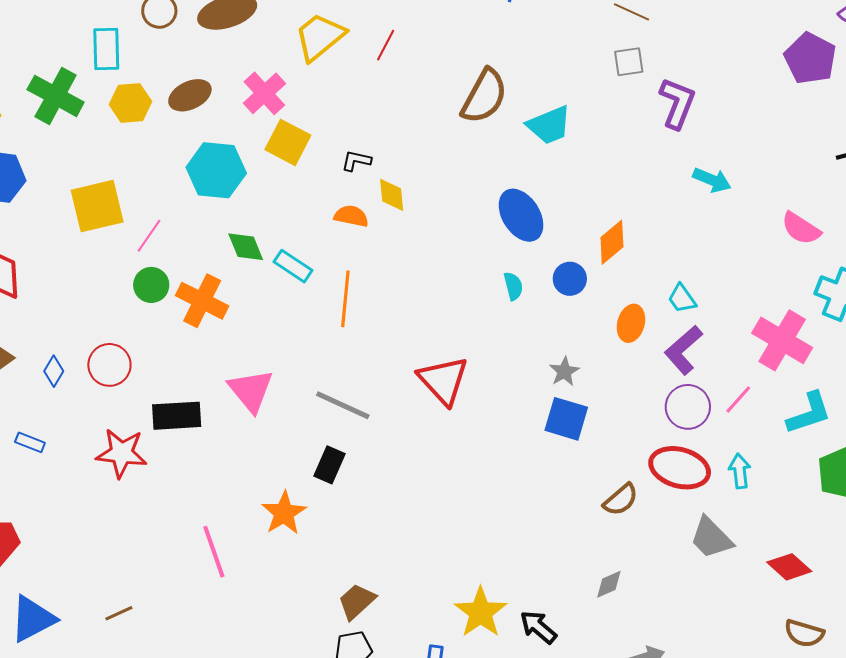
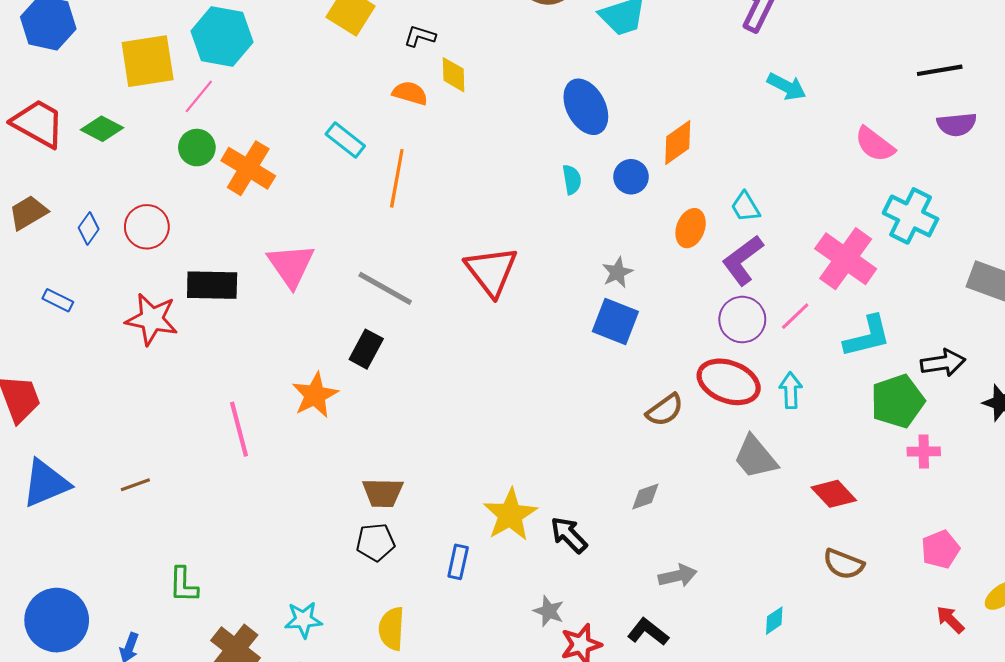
cyan hexagon: (216, 170) -> (222, 37), moved
green diamond: (246, 247) -> (102, 129), moved, turned -45
brown trapezoid: (357, 601) -> (383, 493), turned -141

